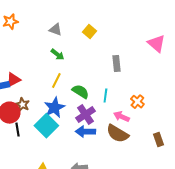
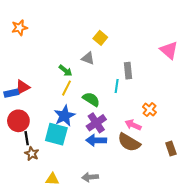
gray triangle: (55, 30) -> (88, 58), moved
green arrow: (57, 55) -> (66, 71), moved
cyan line: (105, 96) -> (117, 86), moved
brown star: (22, 105) -> (32, 154), moved
cyan square: (46, 126) -> (56, 134), turned -30

